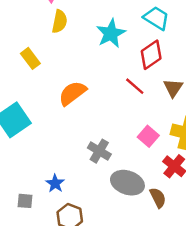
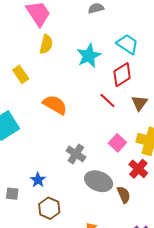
orange semicircle: (72, 93) -> (55, 105), turned 65

